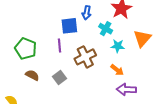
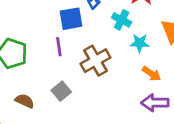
orange arrow: (117, 70) -> (152, 74), moved
brown semicircle: (32, 75) -> (25, 101), moved

